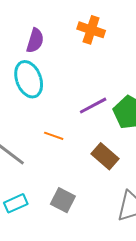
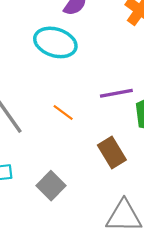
cyan ellipse: (29, 79) -> (55, 42), turned -69

